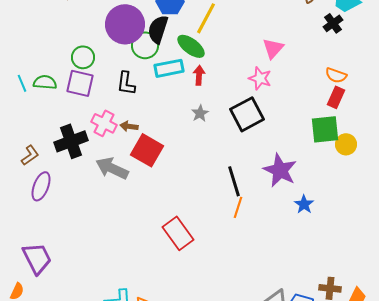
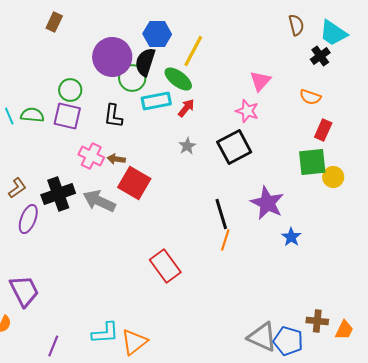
red arrow: (199, 75) -> (186, 108), turned 36
orange semicircle: (336, 75) -> (310, 97), moved
black cross: (71, 141) -> (58, 194), moved

